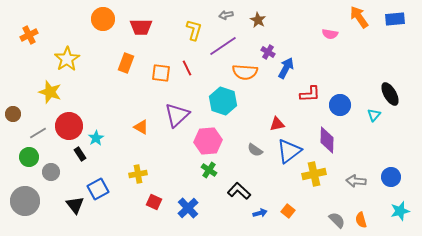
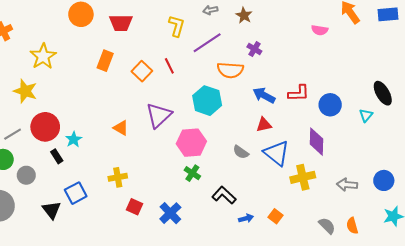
blue arrow: (286, 68) -> (264, 95), moved, turned -90
orange square: (161, 73) -> (142, 71), turned 36
blue triangle: (289, 151) -> (277, 153), turned -44

